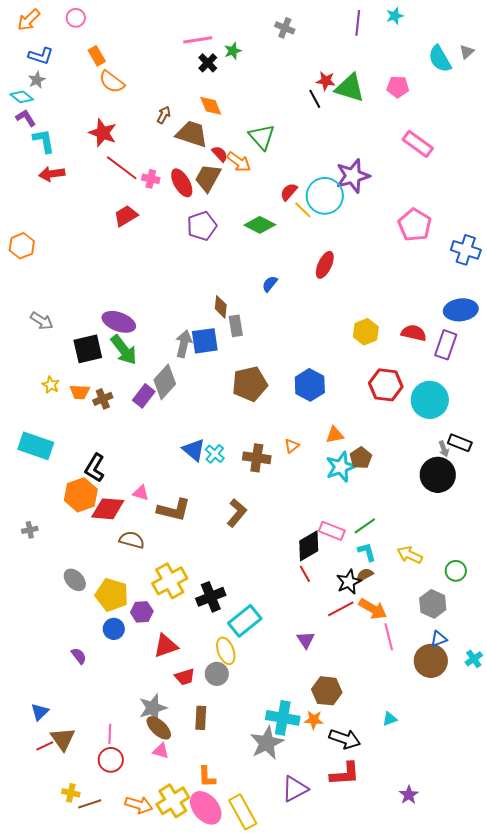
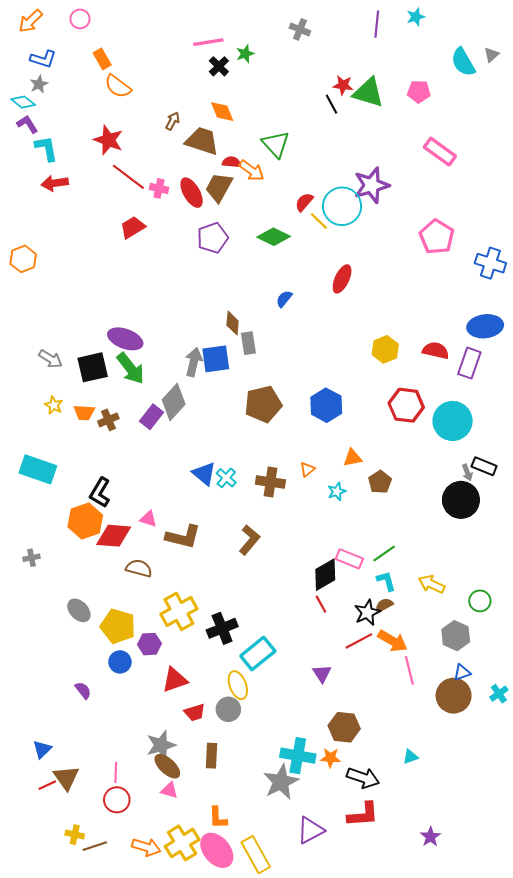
red semicircle: (220, 154) -> (232, 162), turned -42
gray arrow: (42, 321) -> (51, 359), moved
cyan star: (341, 467) -> (337, 491), moved, size x0.6

